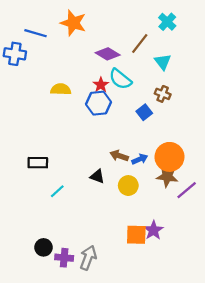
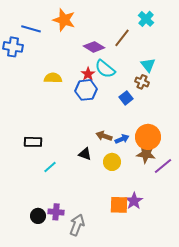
cyan triangle: (163, 62) -> (148, 65), moved
purple cross: (64, 258) -> (56, 212), moved

